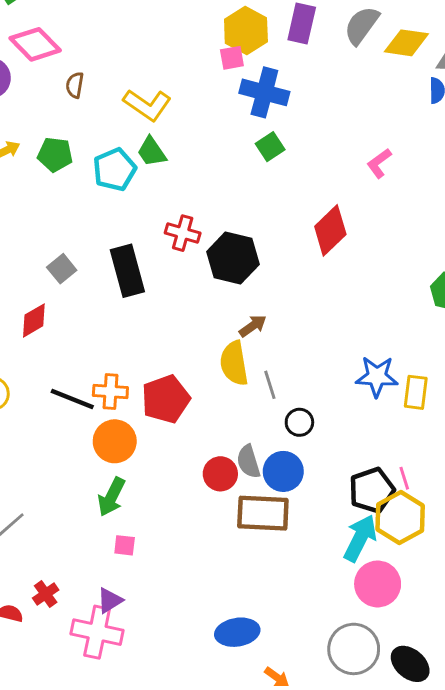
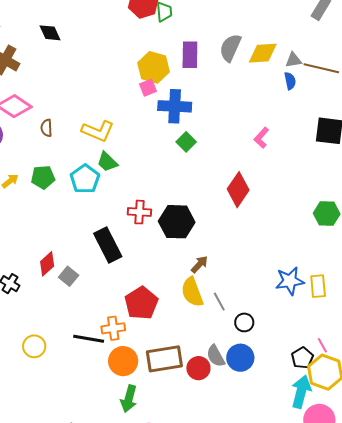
gray square: (62, 269) -> (69, 276), moved
red diamond: (34, 320) -> (47, 264), moved
red pentagon: (166, 399) -> (141, 303), moved
black pentagon: (372, 490) -> (302, 358), size x0.7
brown rectangle: (263, 513) -> (164, 359), moved

